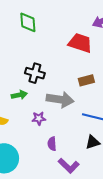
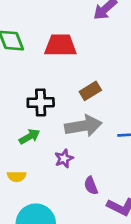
red trapezoid: (80, 43) -> (61, 45), moved
brown rectangle: (86, 80) -> (90, 91), moved

